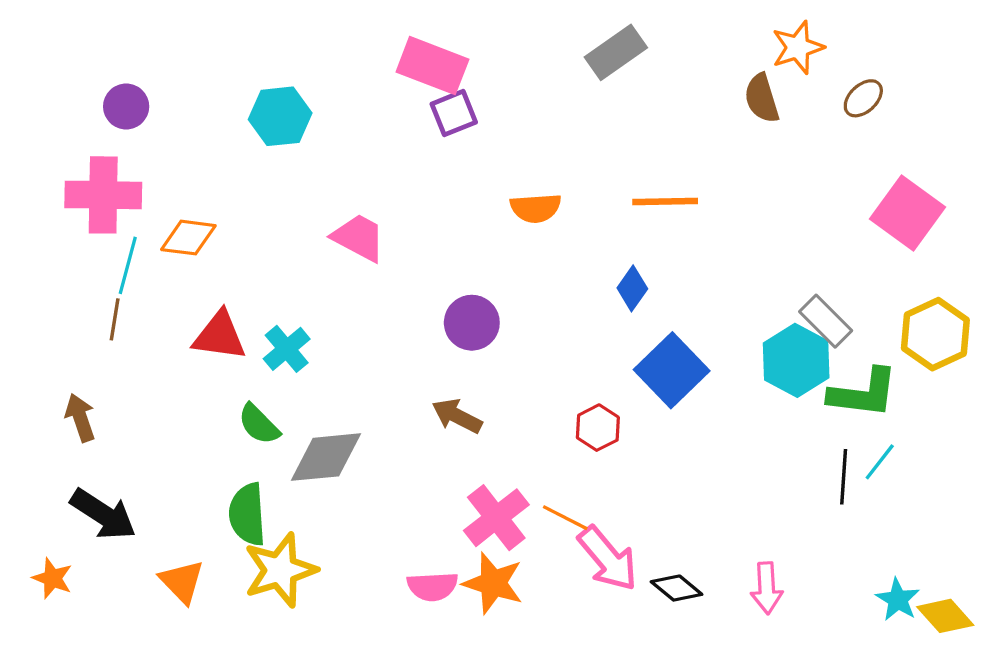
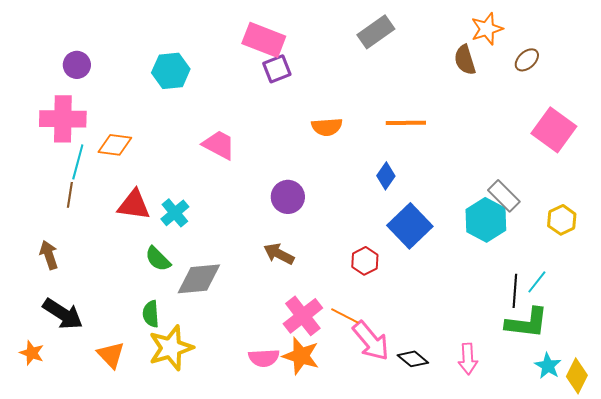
yellow hexagon: (935, 334) -> (562, 220), moved, size x0.7
green L-shape: (863, 393) -> (527, 323), moved
green semicircle: (247, 514) -> (151, 314), size x0.7
yellow diamond: (945, 616) -> (577, 376), turned 68

